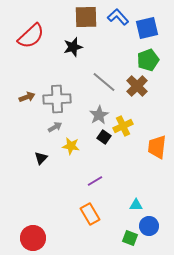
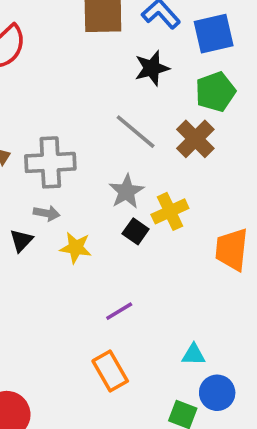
black star: (73, 47) -> (152, 68), moved
gray arrow: (55, 127) -> (47, 213), turned 40
black triangle: (41, 158) -> (21, 240), moved

